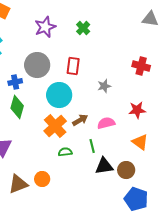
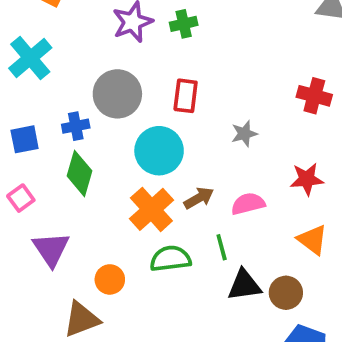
green cross: (83, 28) -> (184, 24), moved, turned 32
green semicircle: (65, 152) -> (170, 259), size x1.5
orange circle: (42, 179) -> (110, 279), moved

